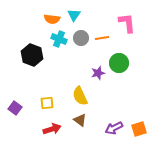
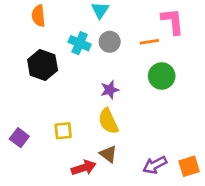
orange semicircle: (52, 19) -> (38, 16), moved, turned 77
orange line: (102, 38) -> (149, 42), moved
purple star: (98, 73) -> (110, 90), moved
red arrow: (52, 129) -> (84, 168), moved

